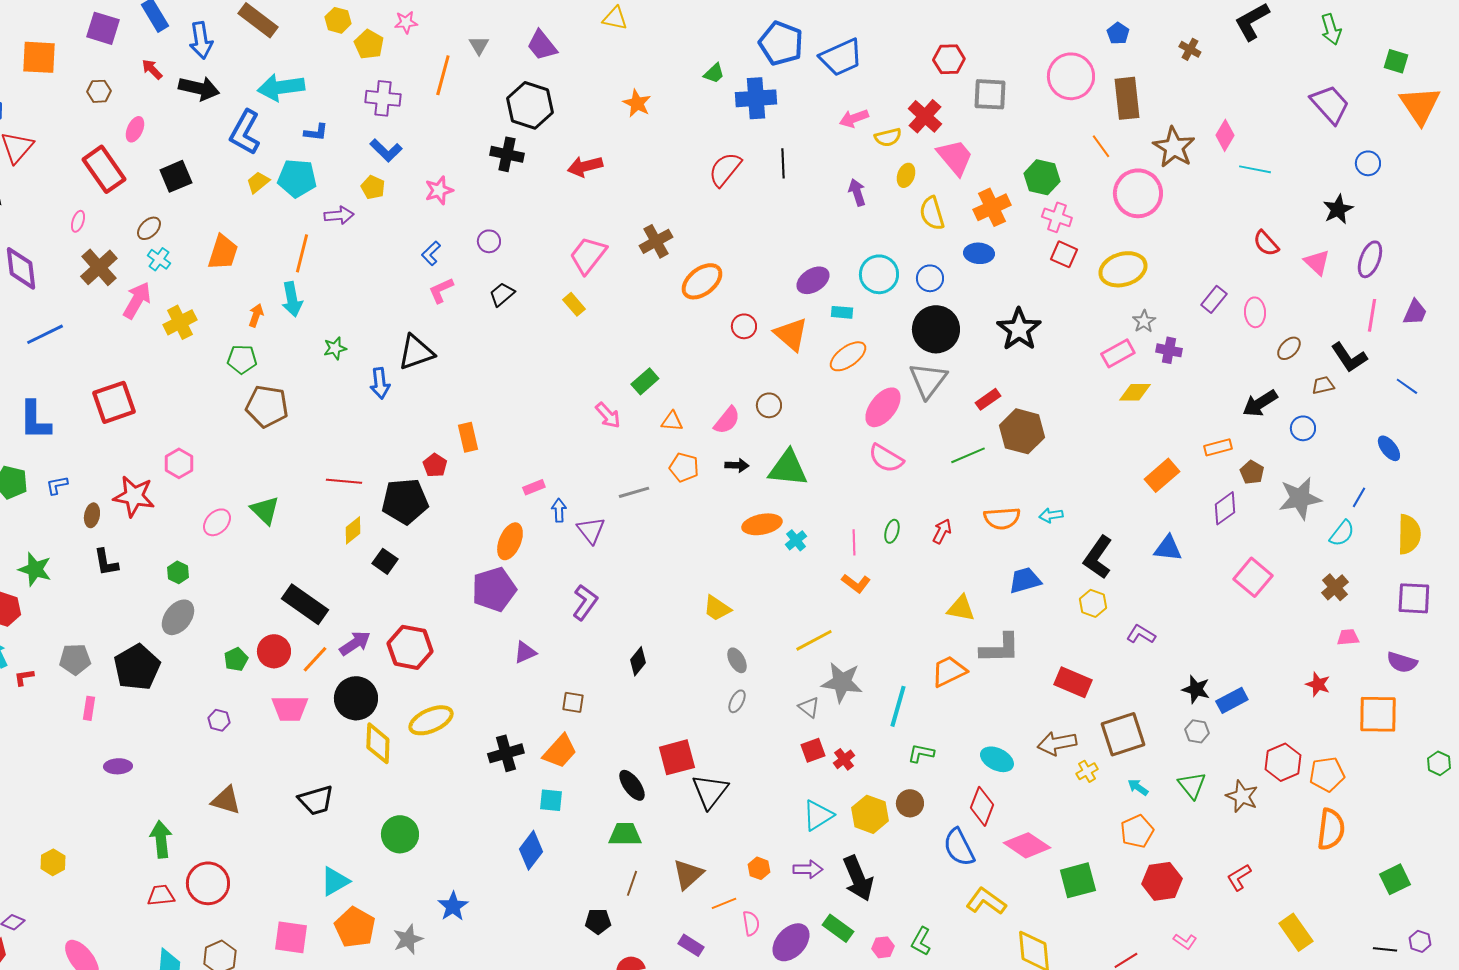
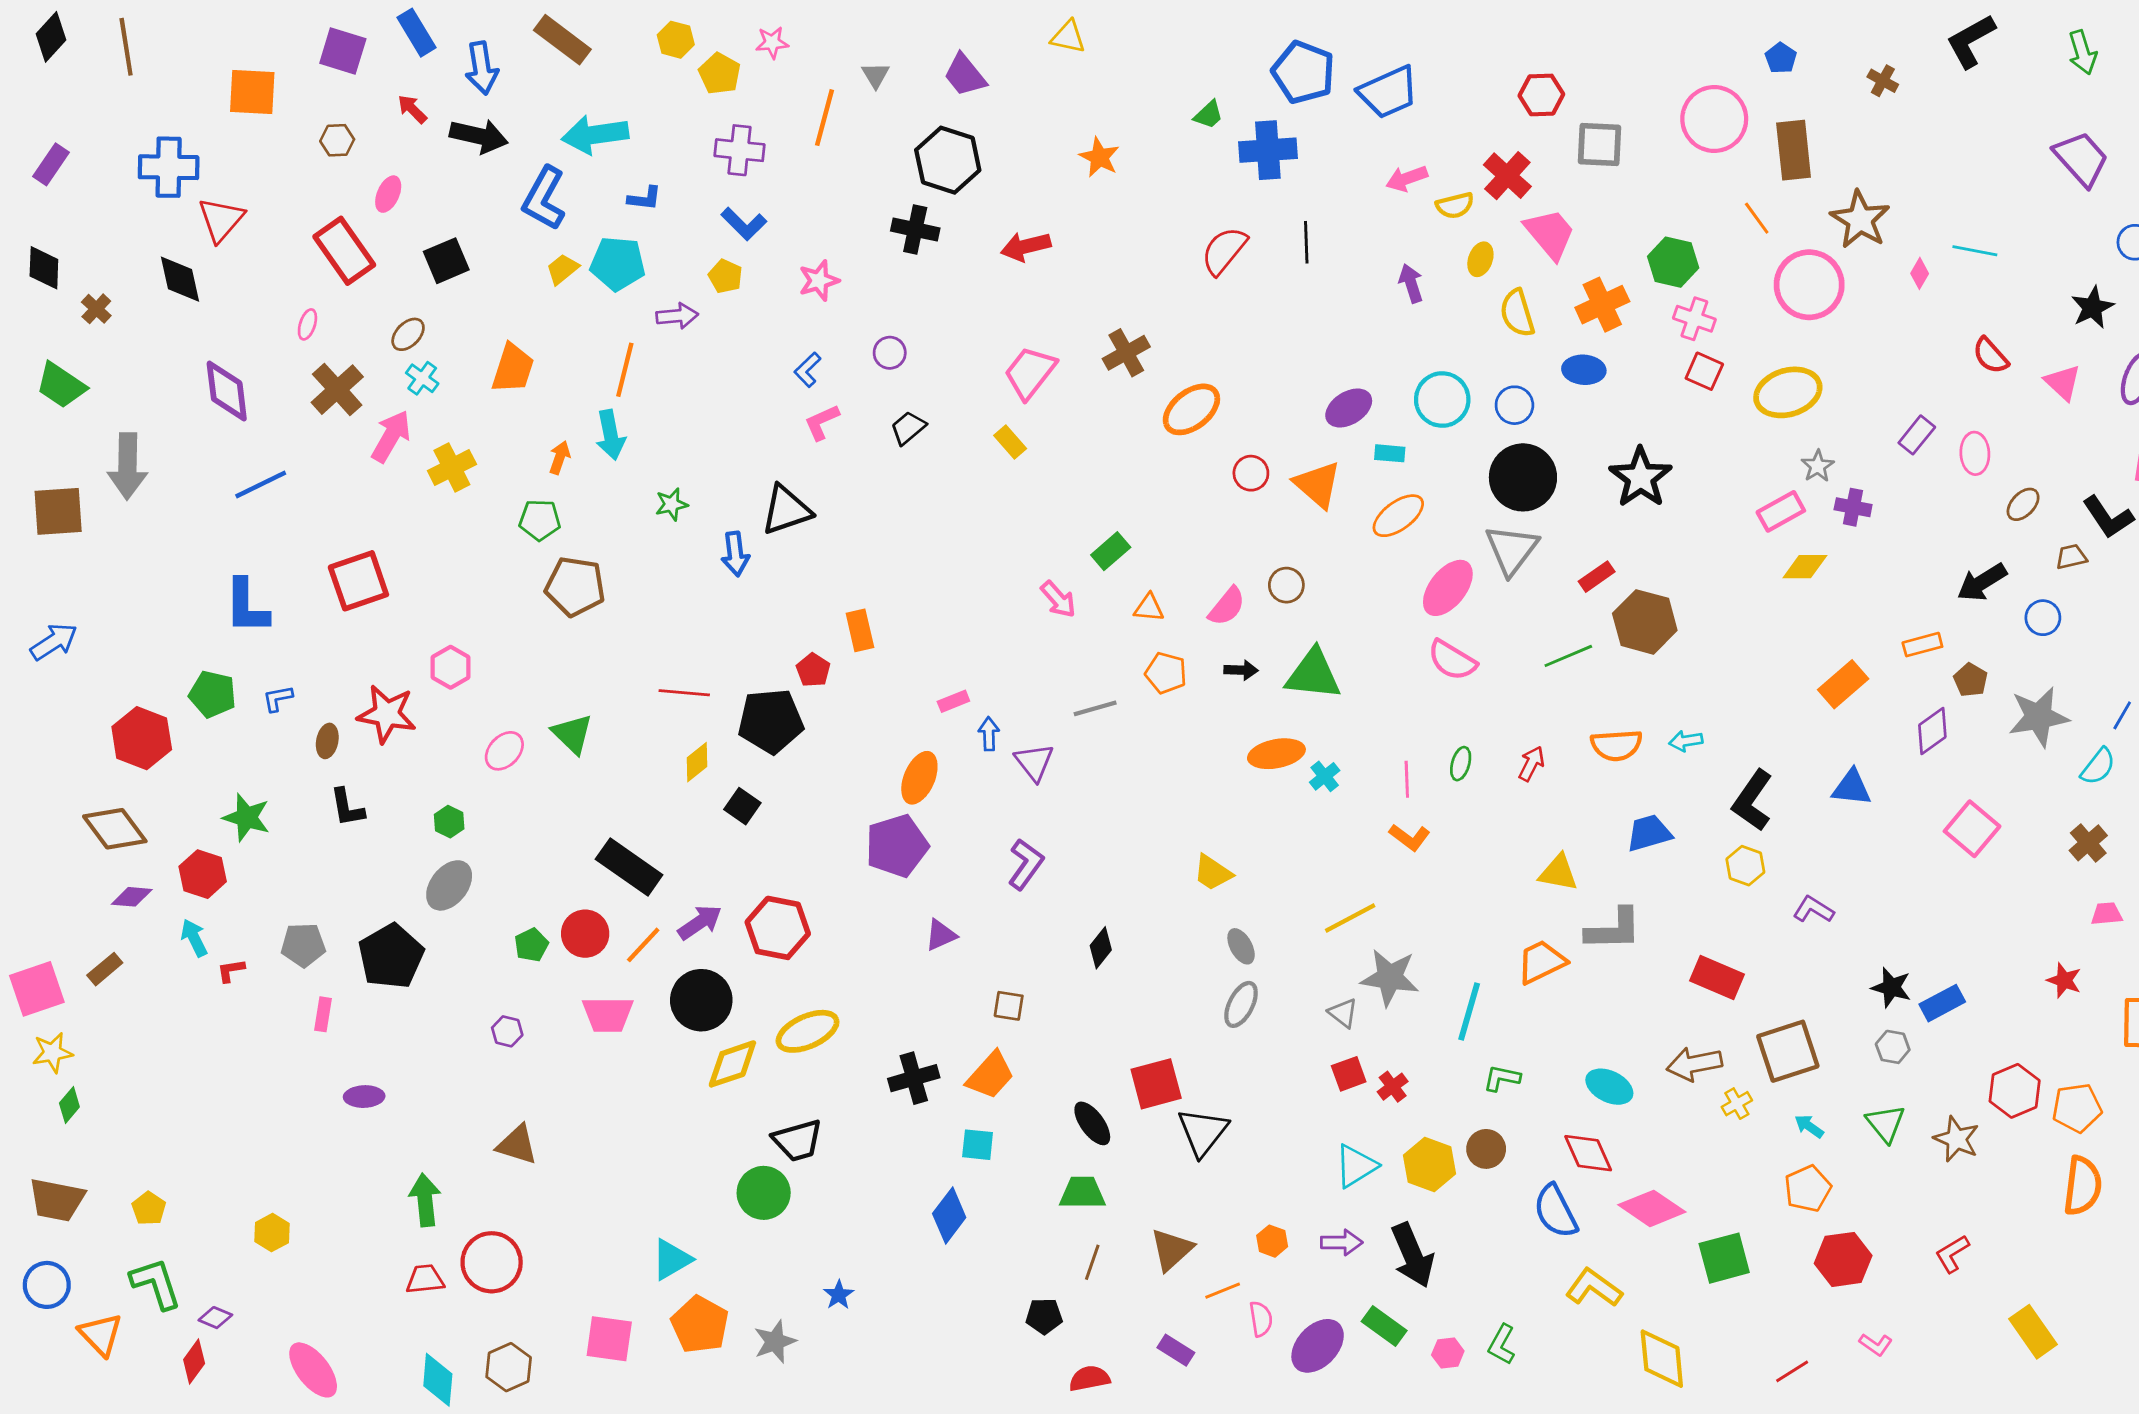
pink diamond: (1225, 135) -> (1920, 273), moved, size x0.7
gray ellipse: (737, 701) -> (1241, 1004), size x1.4
yellow diamond: (378, 743) -> (732, 1064), turned 69
black trapezoid: (316, 800) -> (798, 1140), moved
red diamond: (982, 806) -> (1588, 1153), turned -45
blue star: (453, 906) -> (839, 1295), size x0.7

